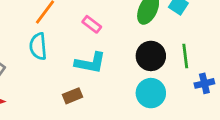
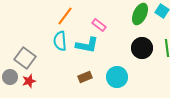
cyan L-shape: (90, 63) -> (87, 45), moved
cyan circle: (151, 93) -> (117, 77), moved

